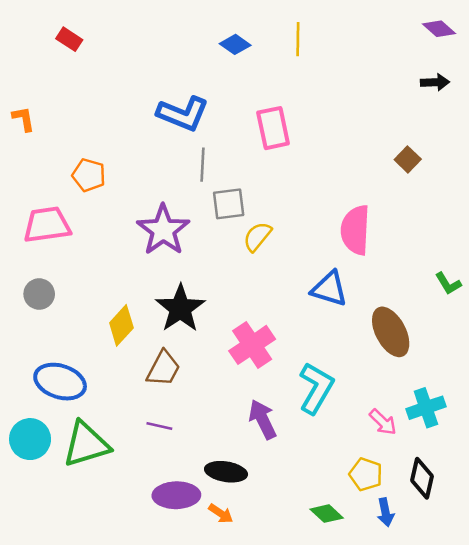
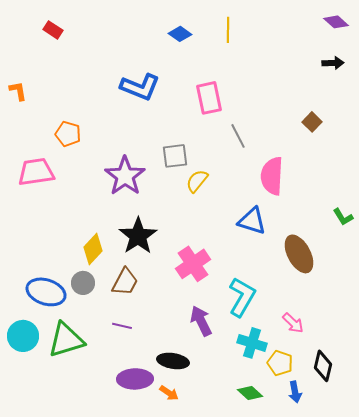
gray line: (202, 165) -> (238, 136), moved, turned -30
gray circle: (39, 294) -> (83, 283), moved
cyan cross: (426, 408) -> (252, 343), moved, turned 36

